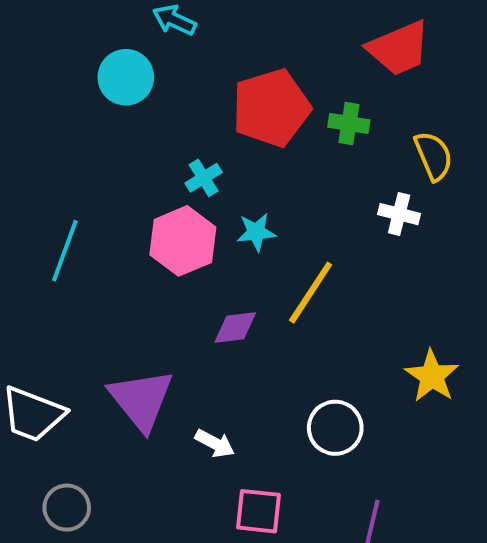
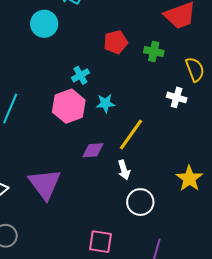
red pentagon: (271, 108) -> (116, 42), size x0.6
white arrow: (215, 443) -> (124, 170), moved, turned 42

